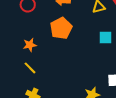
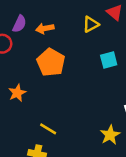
yellow line: (30, 68) -> (48, 129), moved

